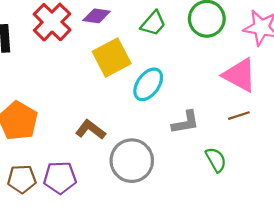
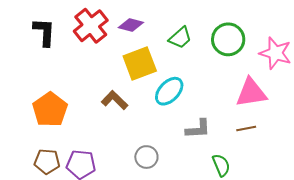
pink triangle: (240, 75) -> (251, 93), turned -44
brown L-shape: (90, 130) -> (115, 100), moved
gray circle: (132, 161) -> (146, 157), size x0.6

